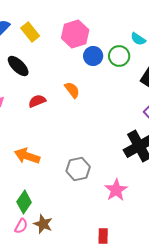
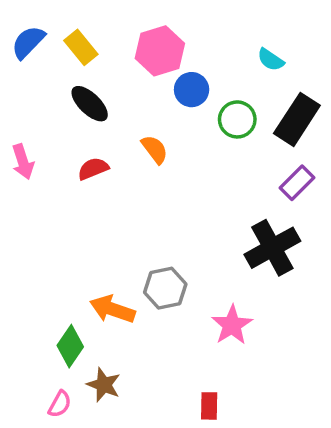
green circle: (119, 56) -> (237, 119), moved
black ellipse: (18, 66) -> (90, 104), moved
orange arrow: (27, 156) -> (112, 309), moved
pink semicircle: (21, 226) -> (60, 404), moved

